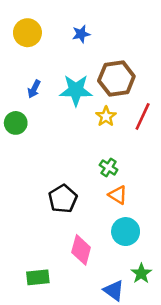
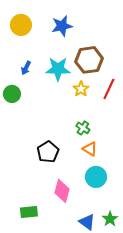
blue star: (81, 34) -> (62, 26), size x1.5
green star: (141, 273) -> (110, 219), moved

